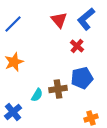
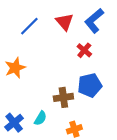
blue line: (13, 24) -> (29, 26), moved
cyan semicircle: (37, 95) -> (40, 118), moved
orange cross: (91, 118) -> (74, 129), moved

